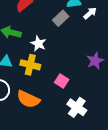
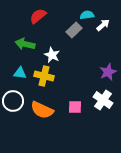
pink square: (62, 81) -> (75, 107), moved, turned -32
white cross: (77, 107) -> (103, 100), moved

